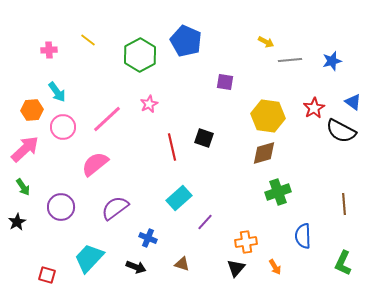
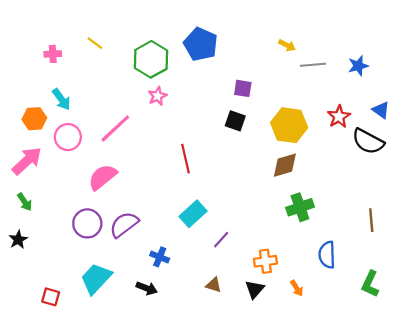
pink star: (149, 104) -> (157, 96), moved
black square: (204, 138) -> (235, 121), moved
purple circle: (61, 207) -> (87, 223), moved
brown triangle: (182, 264) -> (214, 285), moved

